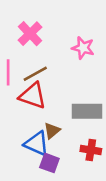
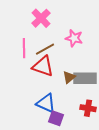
pink star: (83, 48) -> (74, 38), moved
brown triangle: (52, 131) -> (69, 77), moved

